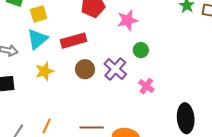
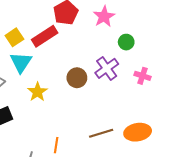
red rectangle: (73, 41) -> (45, 36), moved
purple cross: (115, 69) -> (107, 68), turned 30

